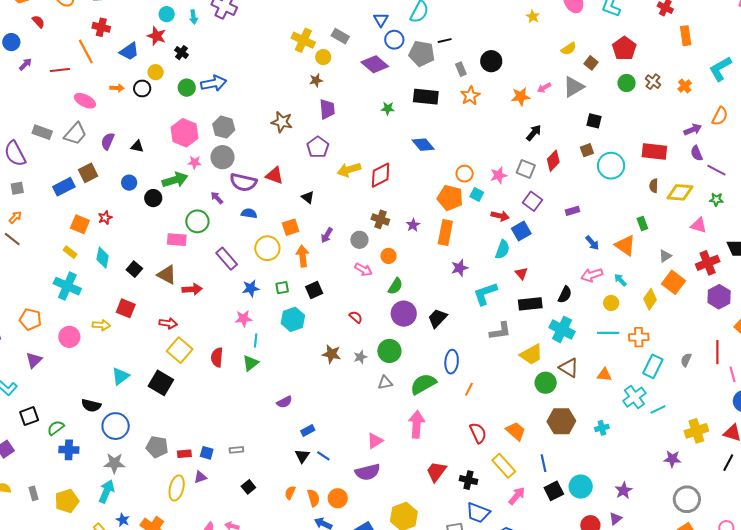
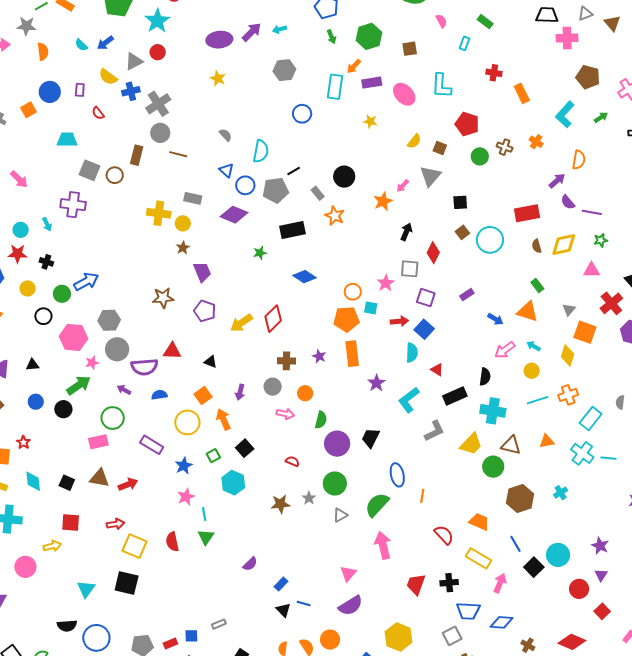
black circle: (142, 88) -> (43, 316), moved
cyan rectangle: (653, 366) -> (591, 418), turned 30
cyan line: (658, 409) -> (608, 458), turned 49

